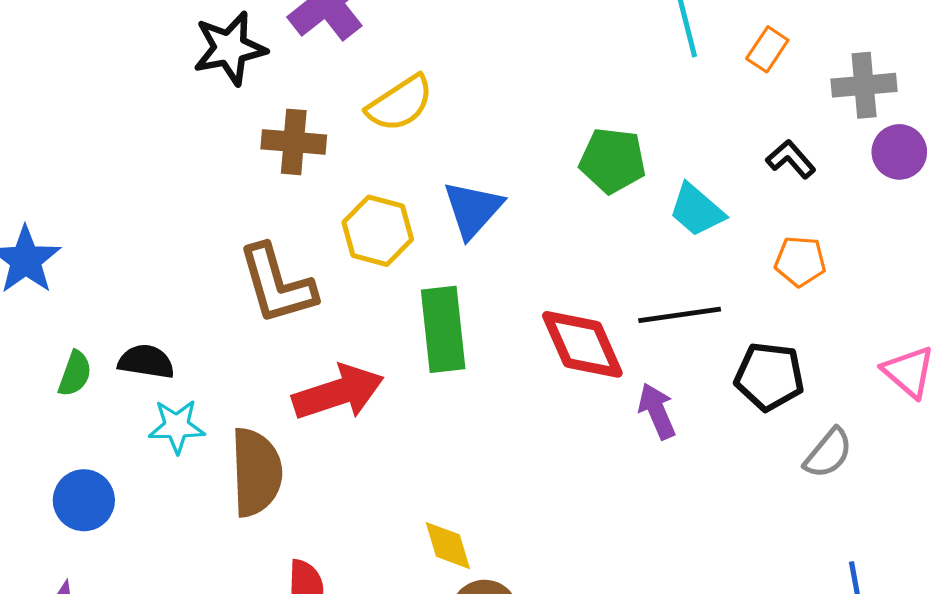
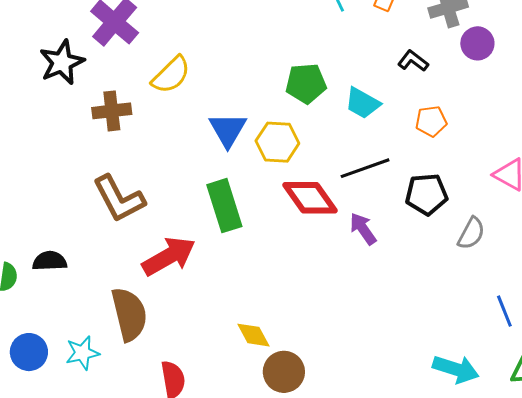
yellow hexagon: (378, 231) -> (277, 142), moved
cyan star: (177, 426) -> (82, 353), moved

